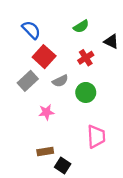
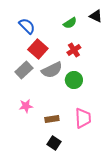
black triangle: (111, 41) -> (96, 16), moved
gray semicircle: (60, 81) -> (52, 70), size x1.5
pink star: (46, 112) -> (26, 106), moved
brown rectangle: (45, 152) -> (52, 119), moved

